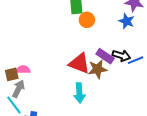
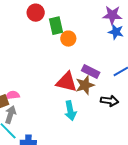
blue star: (127, 21) -> (116, 32), moved
black arrow: (121, 56) -> (110, 101), moved

